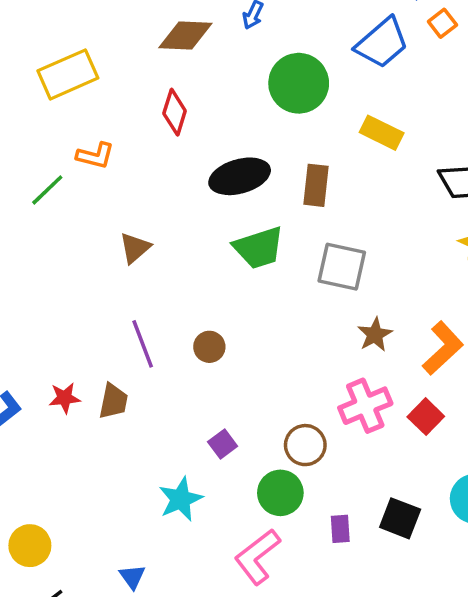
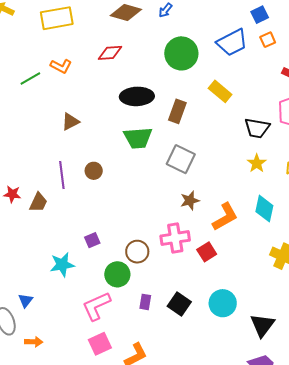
red diamond: (175, 112) -> (110, 53), turned 55
brown circle: (209, 347) -> (94, 171), moved

